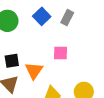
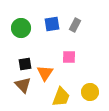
blue square: (42, 16) -> (52, 24), turned 35

